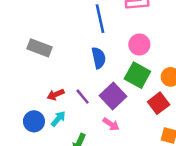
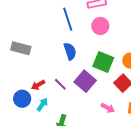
pink circle: (139, 45) -> (100, 26), moved
blue circle: (34, 121) -> (22, 99), moved
pink arrow: (111, 124) -> (108, 108), moved

